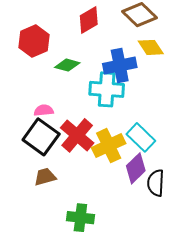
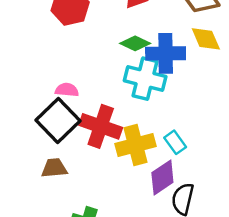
green diamond: (67, 65) -> (135, 43), moved
red cross: (77, 135) -> (101, 126), turned -32
cyan rectangle: (141, 137) -> (175, 142), size x0.7

